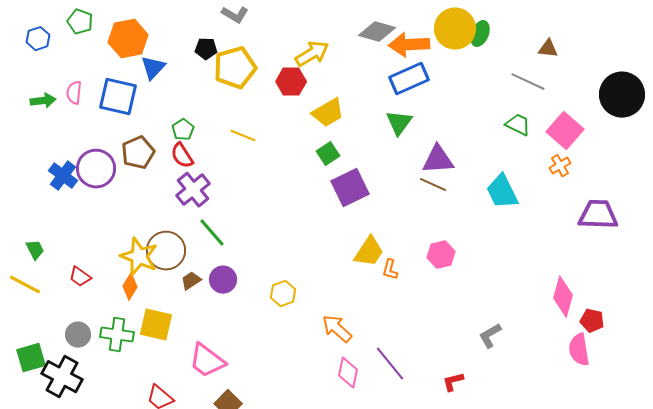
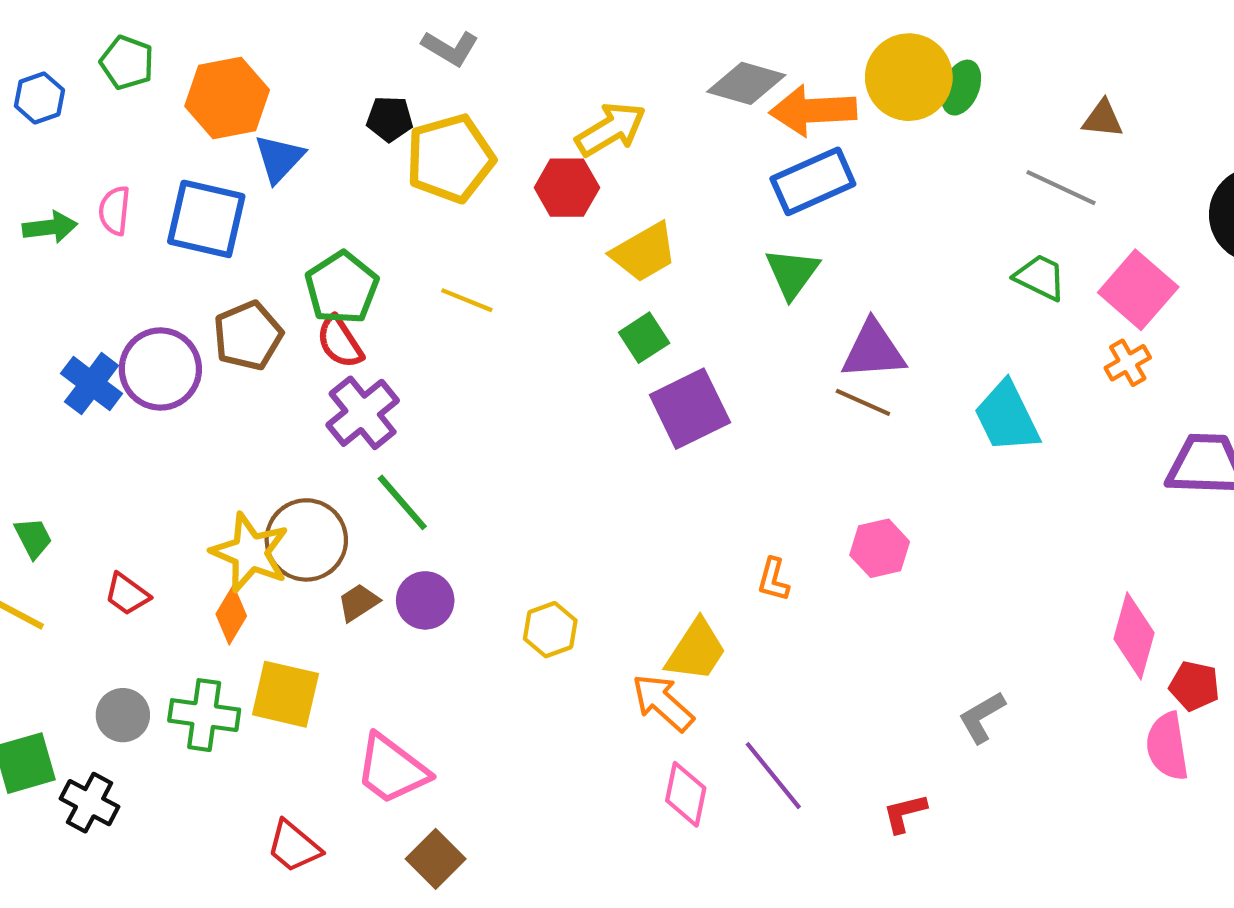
green pentagon: (183, 130) -> (342, 288), size x1.6
yellow trapezoid: (369, 252) -> (696, 650), moved
black cross: (62, 377) -> (90, 803), size x0.7

